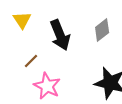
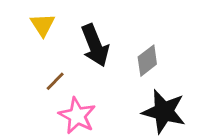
gray diamond: (102, 30) -> (147, 61), moved

